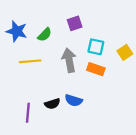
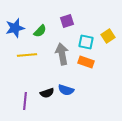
blue star: (17, 31) -> (15, 28), turned -30
yellow square: (125, 52) -> (108, 36), moved

